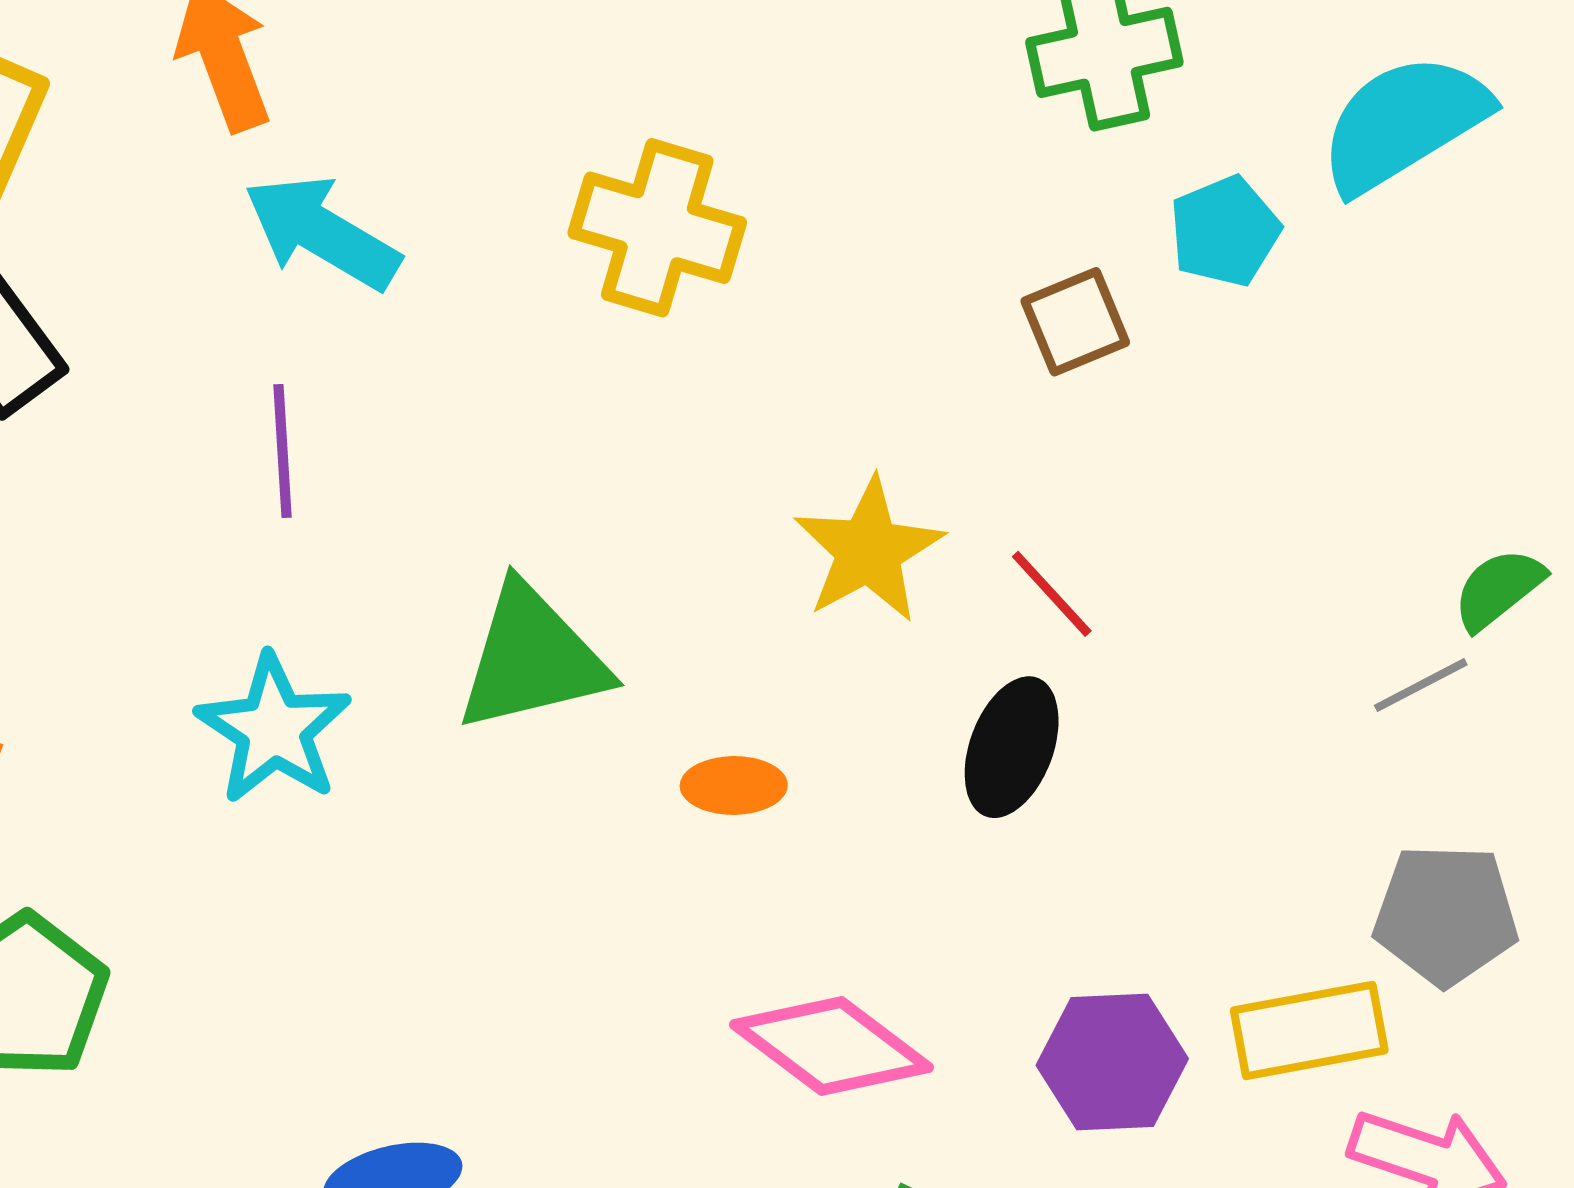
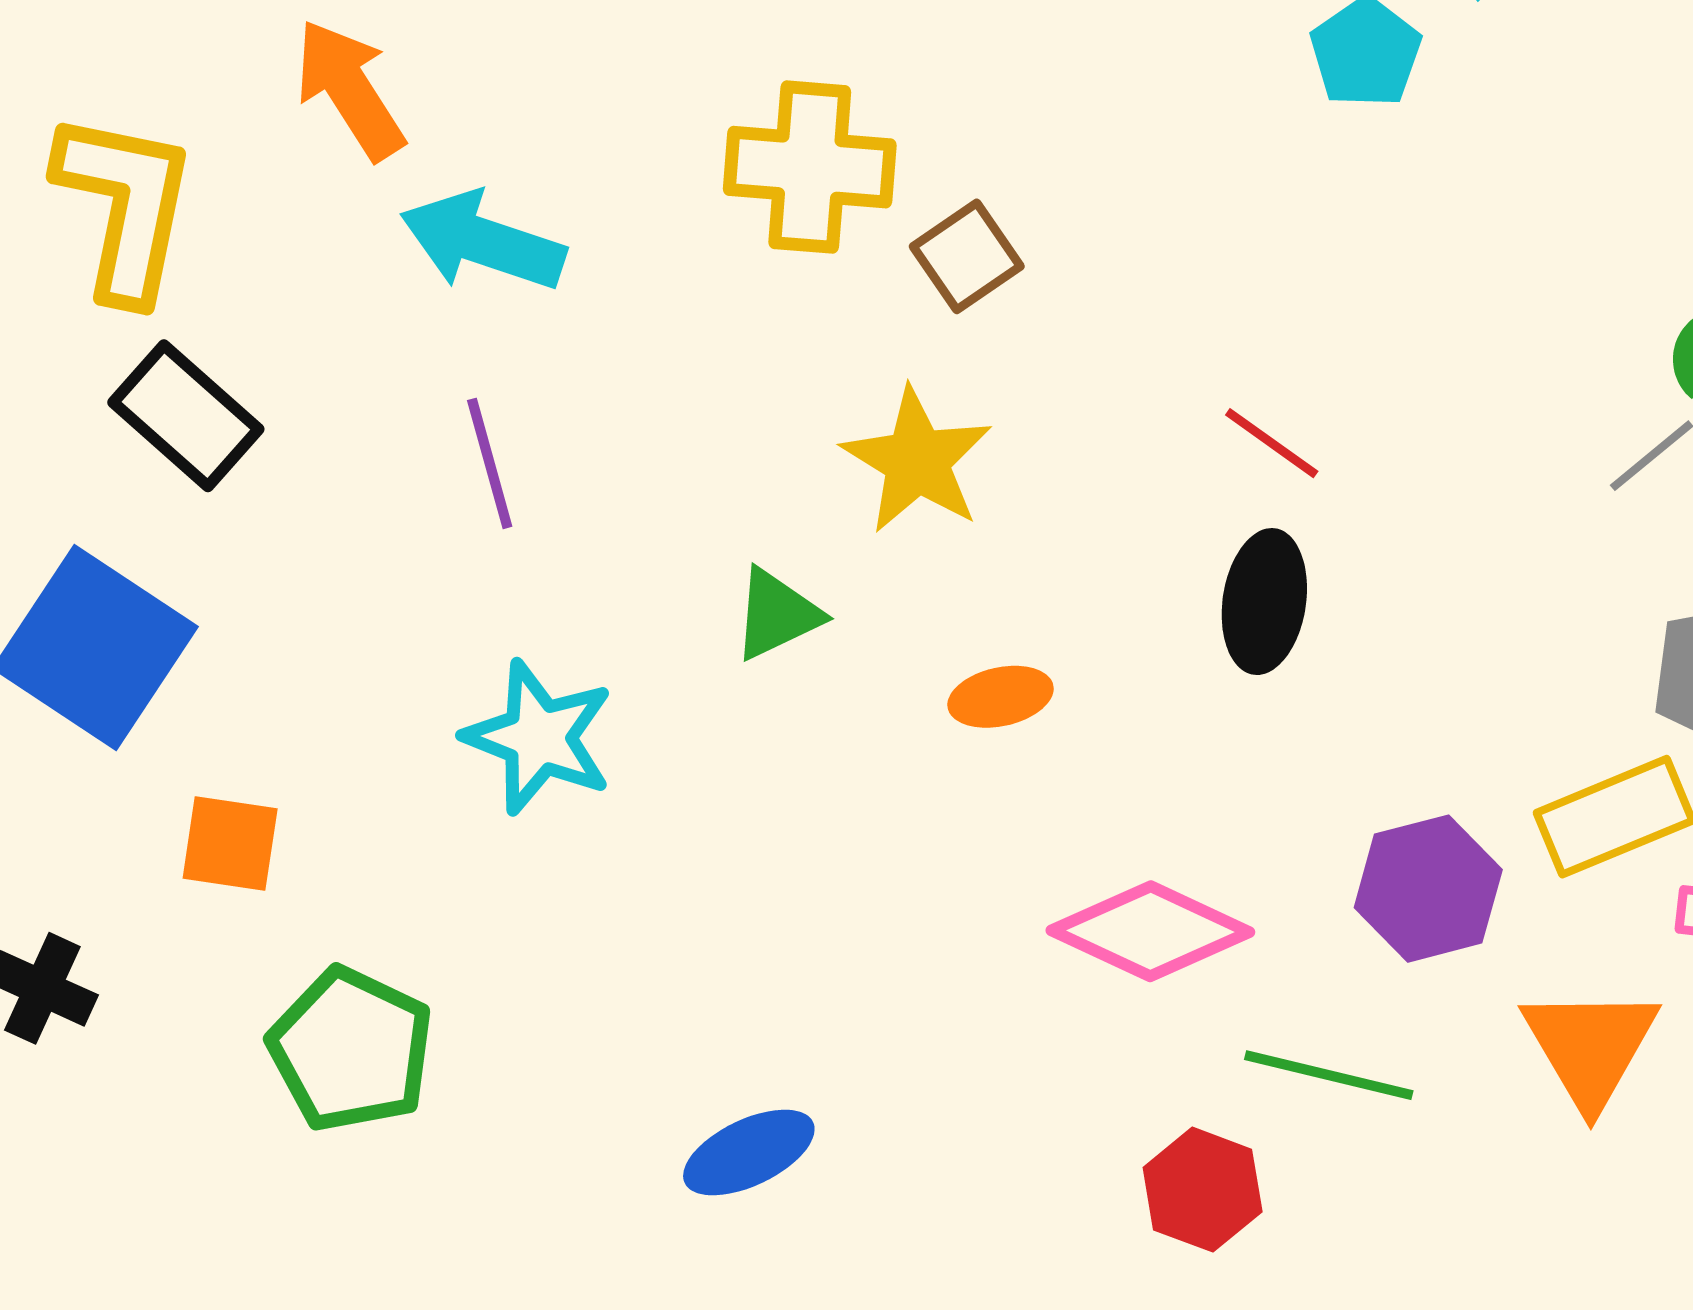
brown square: (1075, 322) -> (967, 256), moved
yellow star: (869, 550) -> (917, 461), moved
green triangle: (532, 658) -> (777, 614), size x0.6

